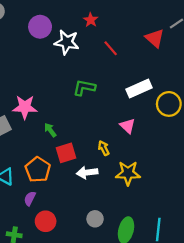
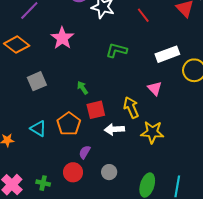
pink star: (25, 107) -> (62, 38), moved, turned 30
yellow arrow: (104, 148) -> (131, 108), size x1.5
purple semicircle: (30, 198) -> (85, 152), moved
gray circle: (95, 219) -> (109, 172), moved

